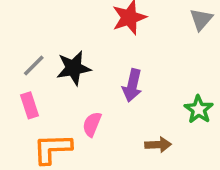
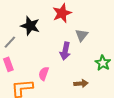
gray triangle: (201, 19) -> (82, 35), moved
black star: (74, 68) -> (30, 26), moved, turned 30

